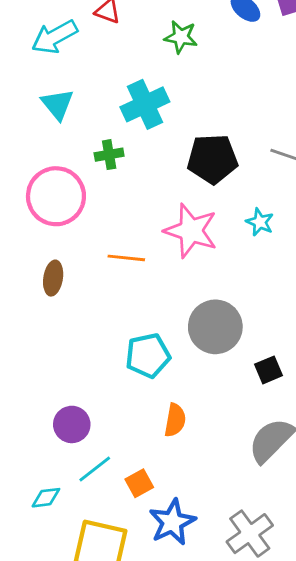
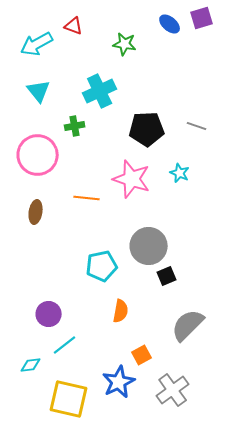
black square: (268, 370) -> (167, 276), moved
orange square: (139, 483) -> (142, 355), moved

